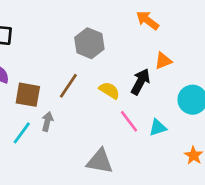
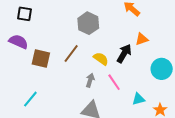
gray arrow: (47, 122) -> (90, 80), moved
cyan triangle: (158, 128) -> (138, 99), moved
cyan line: (22, 133) -> (30, 99), moved

